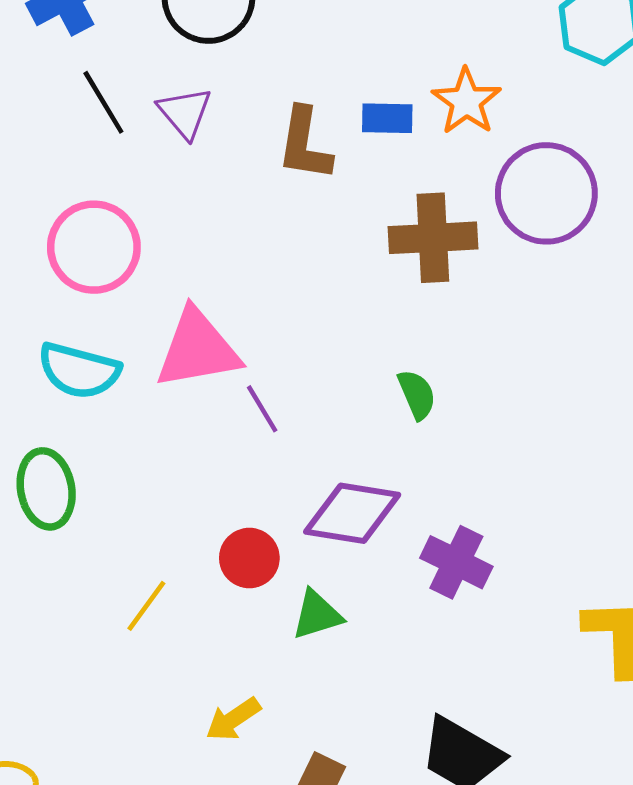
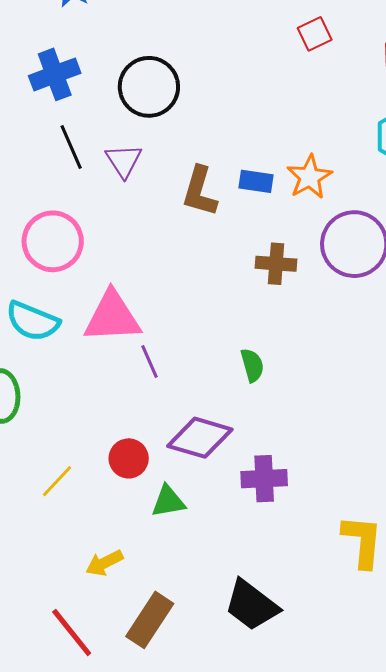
brown cross: (433, 238) -> (276, 264), size x0.7
purple cross: (456, 562) -> (264, 479), turned -36

